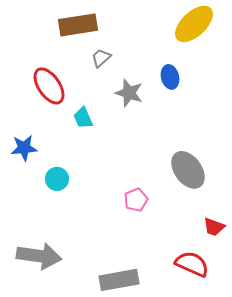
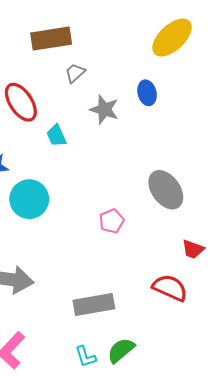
cyan circle: (57, 179) -> (29, 199), size x1.6

